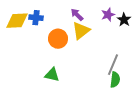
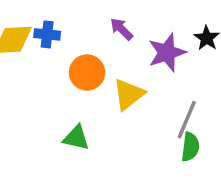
purple star: (108, 15) -> (167, 53), moved, size x1.5
yellow triangle: (81, 31) -> (129, 94), moved

